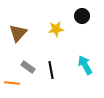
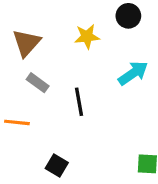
cyan arrow: (85, 65) -> (133, 73), moved, turned 84
gray rectangle: (28, 67) -> (38, 83), moved

